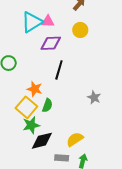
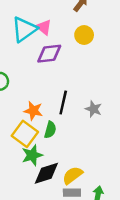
pink triangle: (48, 21) -> (44, 27), turned 40
black line: (59, 70) -> (63, 103), moved
gray star: (94, 97) -> (93, 109), moved
yellow semicircle: (75, 139) -> (72, 175), moved

